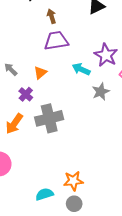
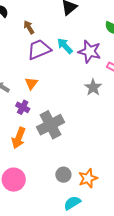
cyan arrow: (81, 69) -> (65, 46), moved, turned 36
cyan semicircle: (44, 194) -> (72, 203), moved
gray circle: (74, 204) -> (63, 175), moved

